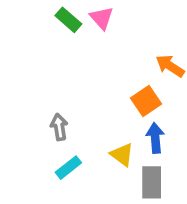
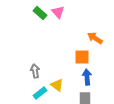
orange square: (146, 101) -> (82, 57), turned 35
yellow triangle: (122, 155) -> (57, 85), moved

